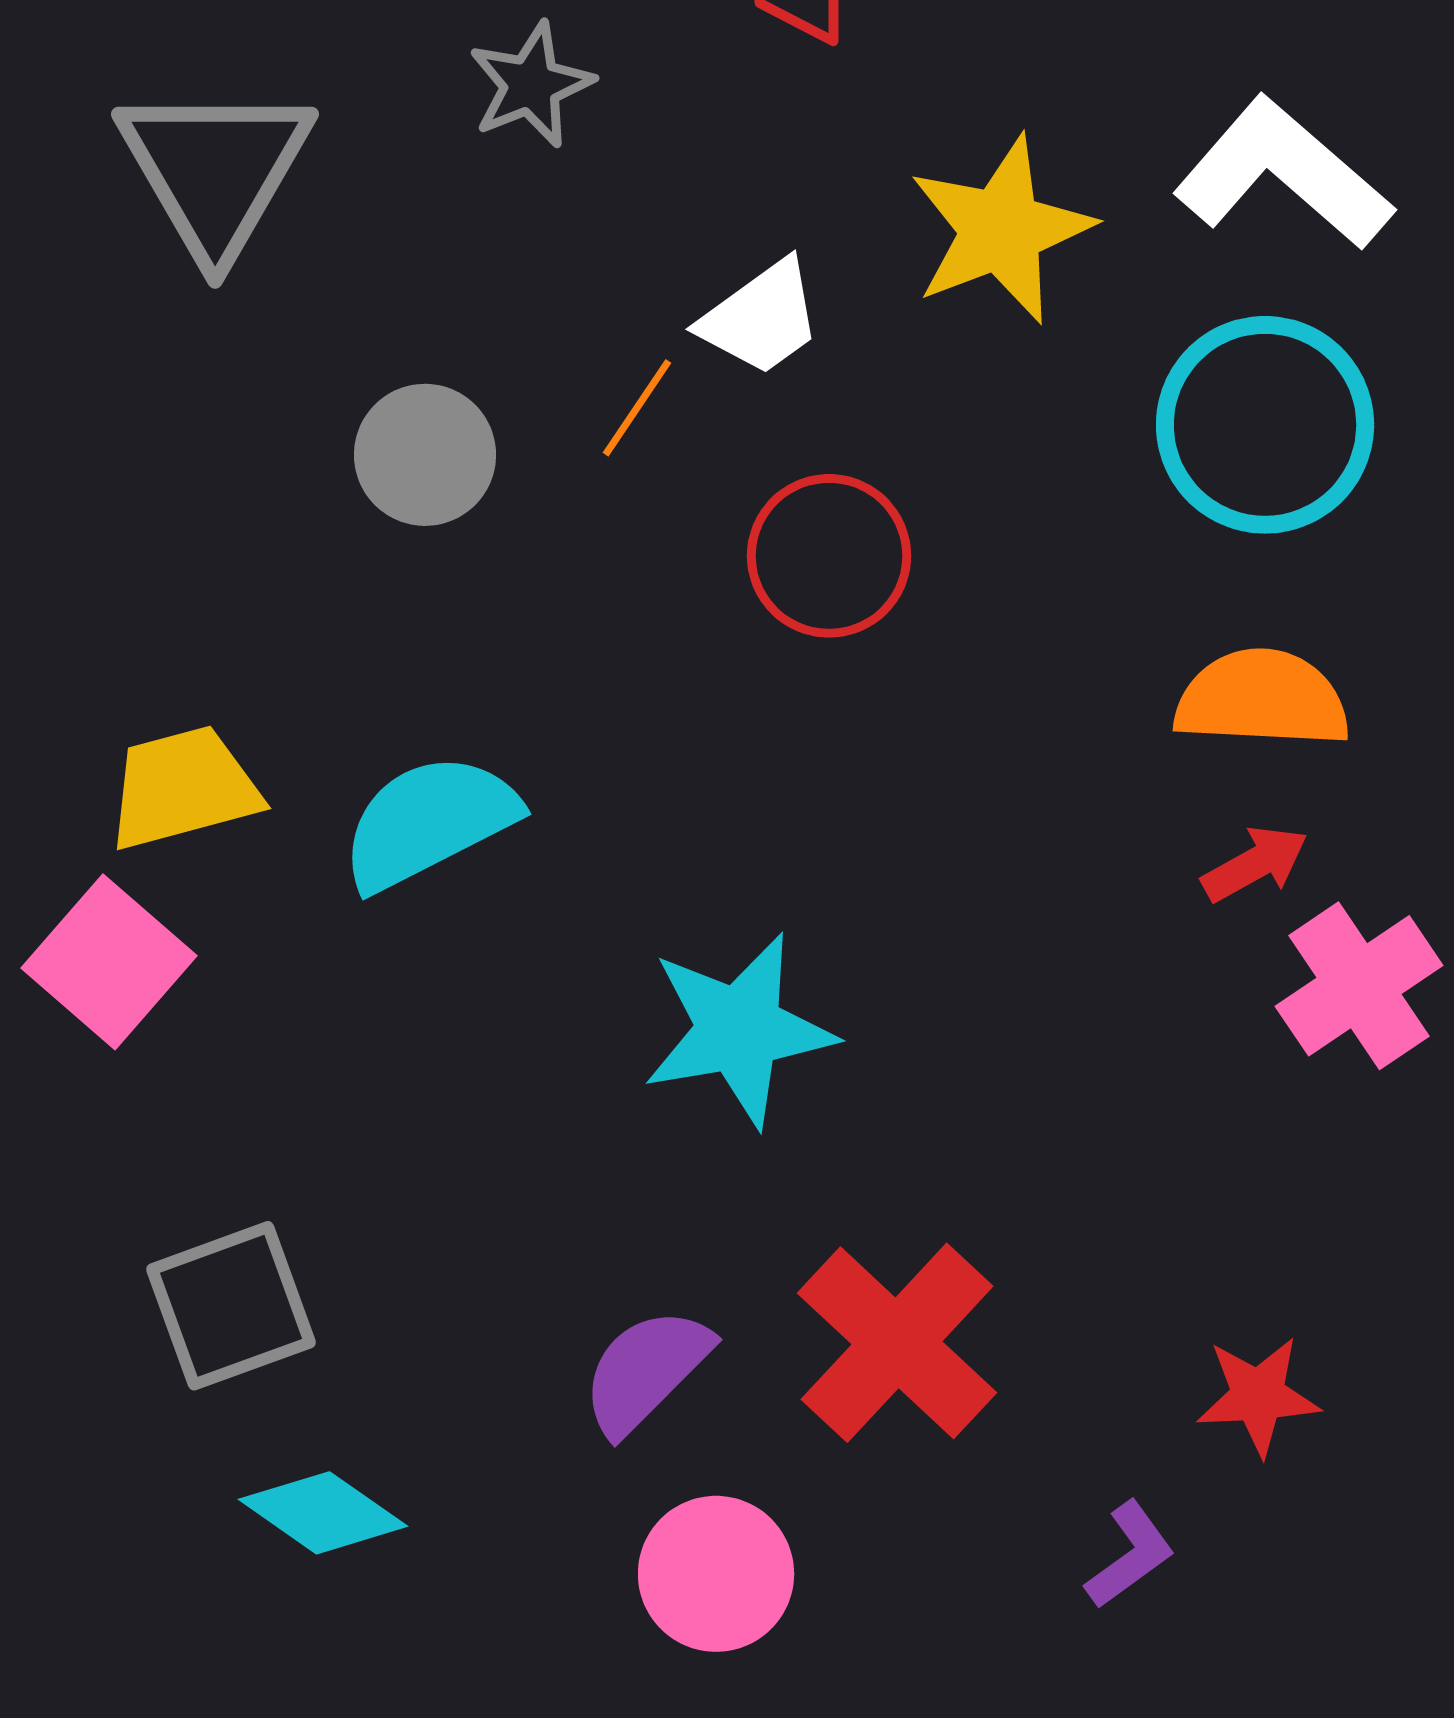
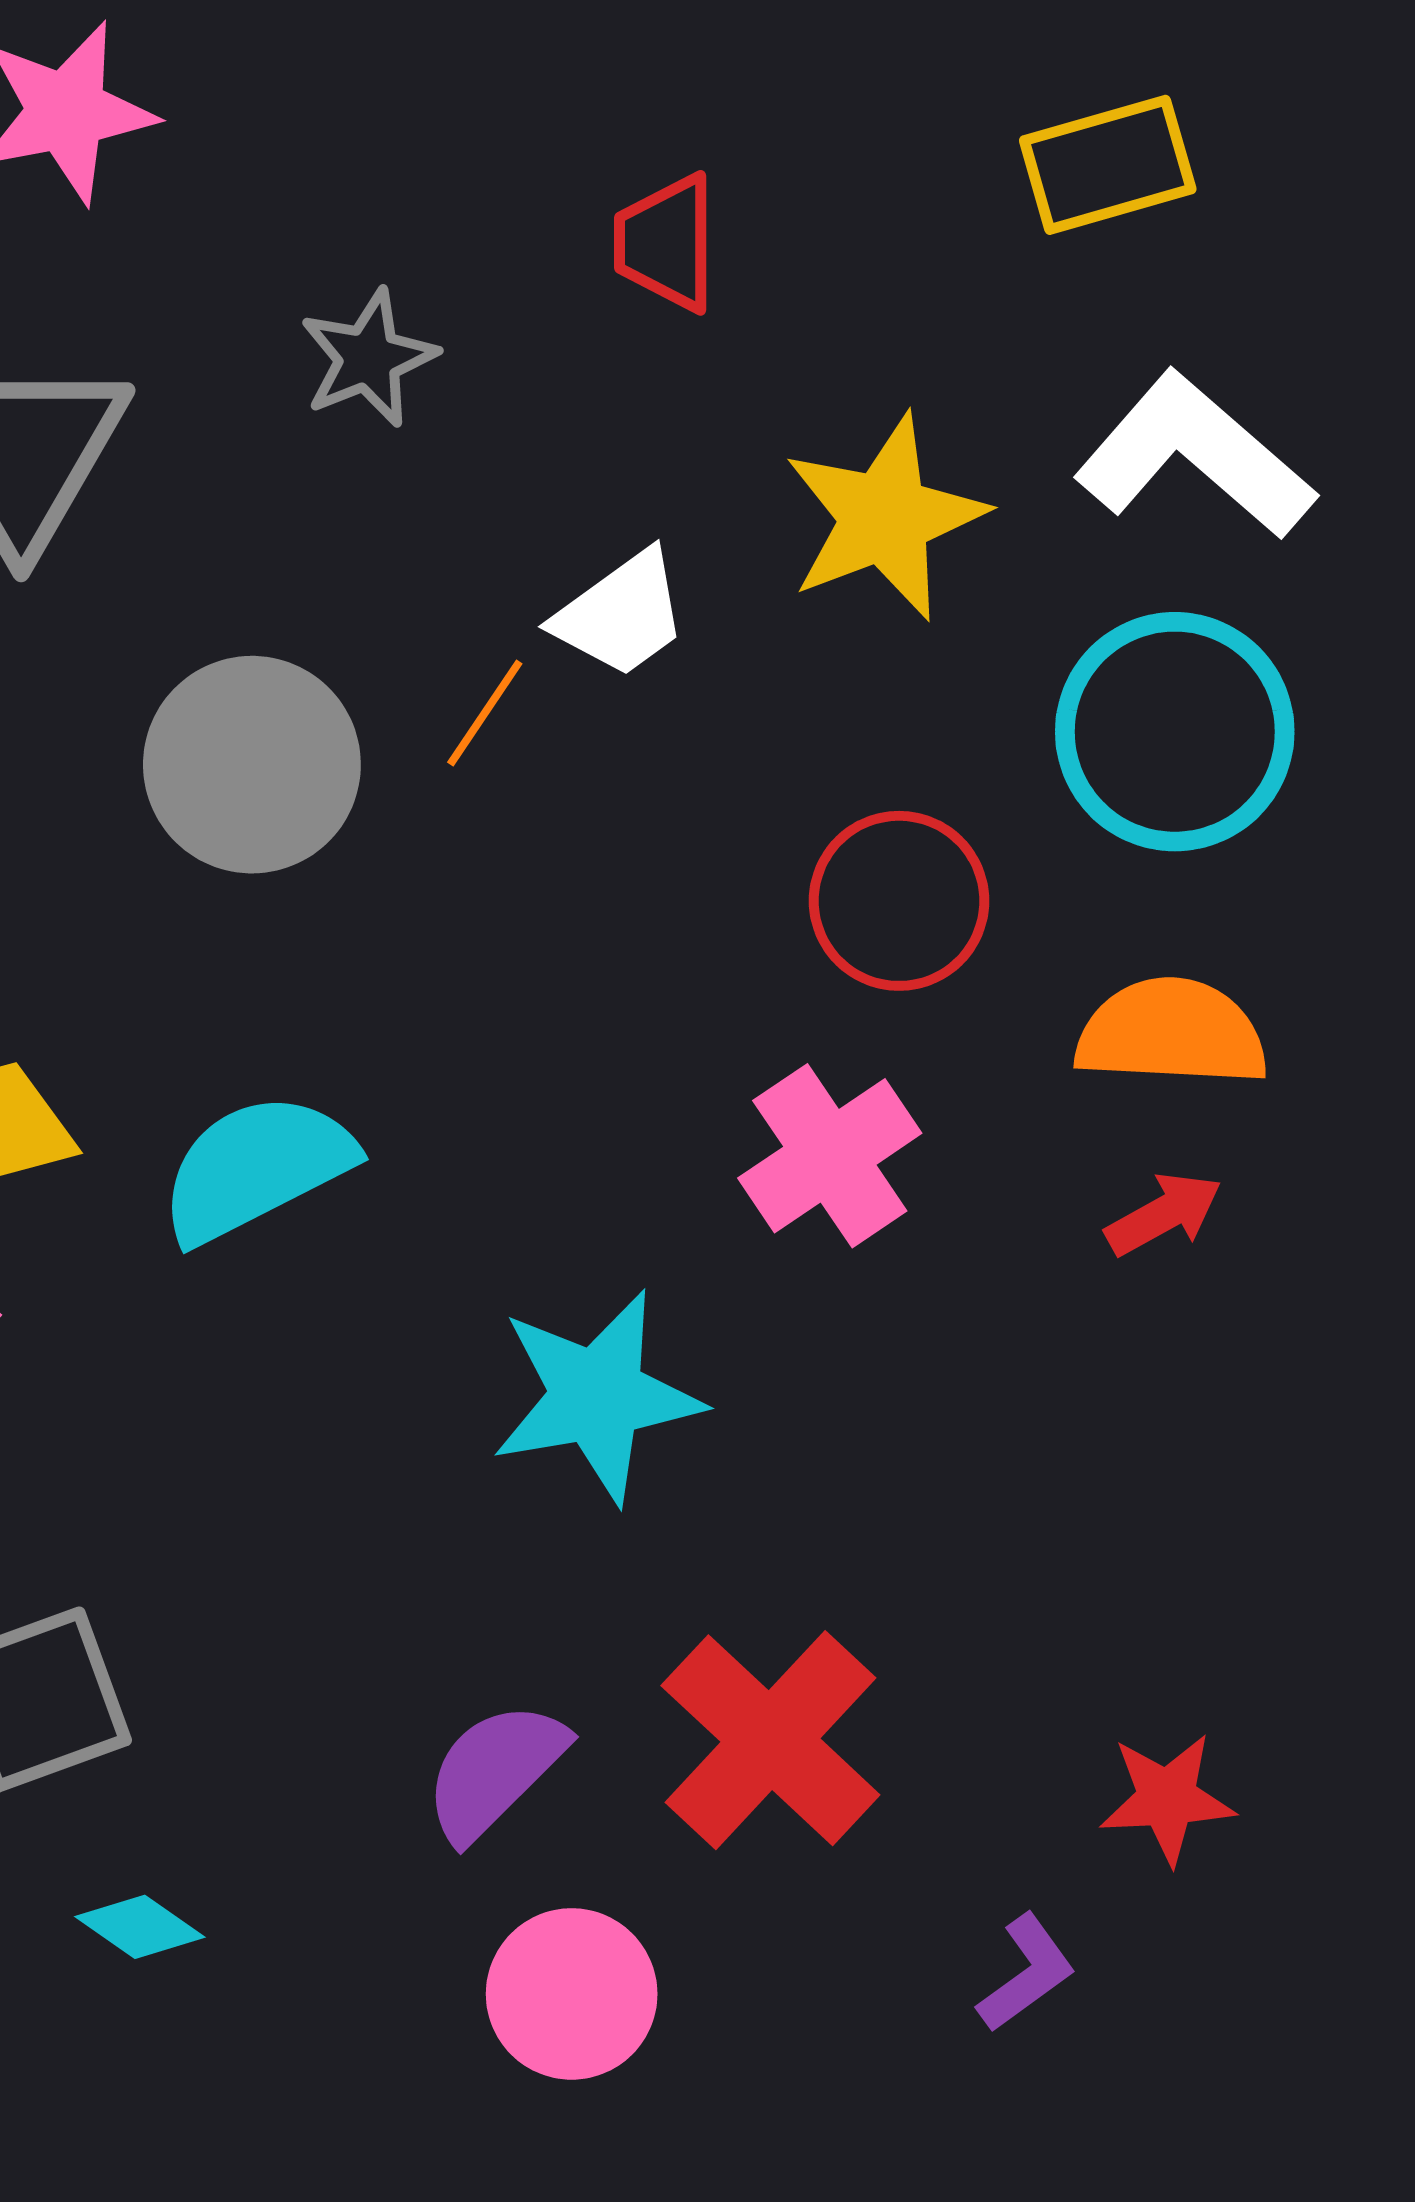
gray circle: (425, 455) -> (252, 765), size x1.4
red circle: (829, 556) -> (899, 901), moved
pink cross: (1359, 986) -> (830, 1156), moved
cyan diamond: (323, 1513) -> (140, 1927), size x0.7

